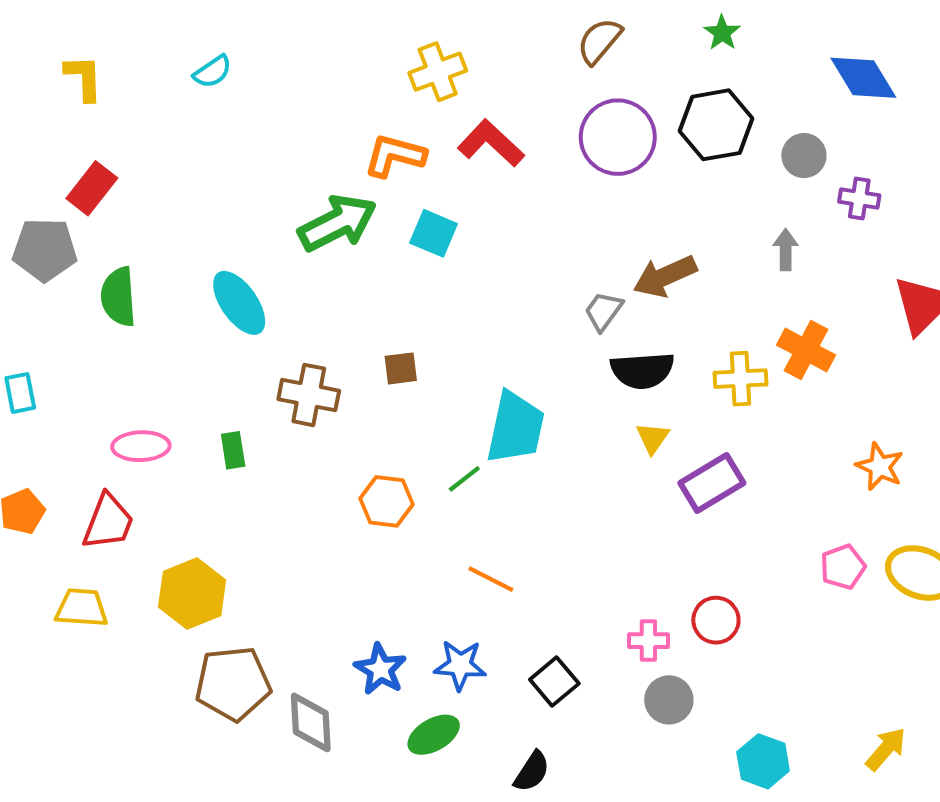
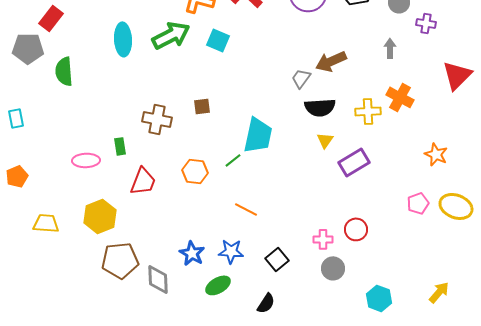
cyan ellipse: (239, 303) -> (123, 39), moved, turned 32
pink ellipse: (141, 446) -> (86, 160), moved
red trapezoid: (108, 522) -> (143, 181), moved

